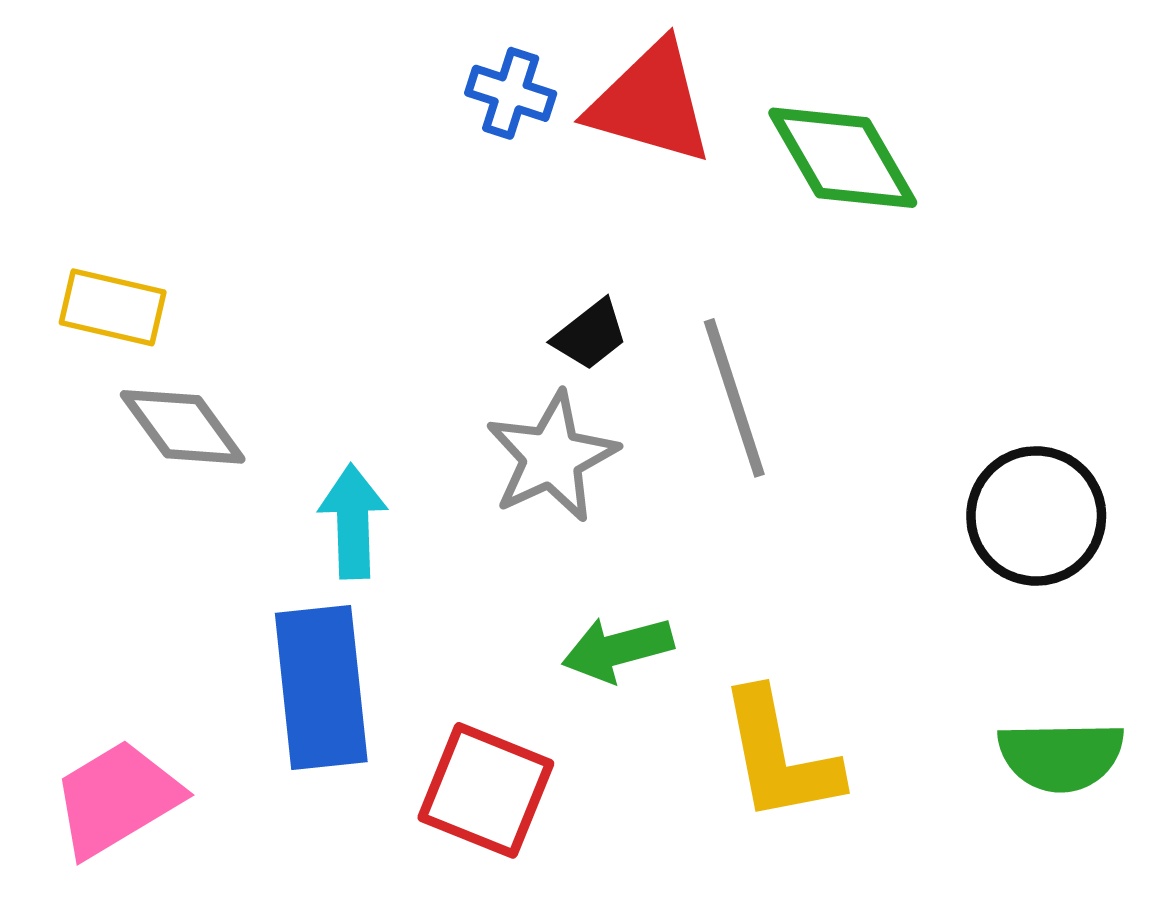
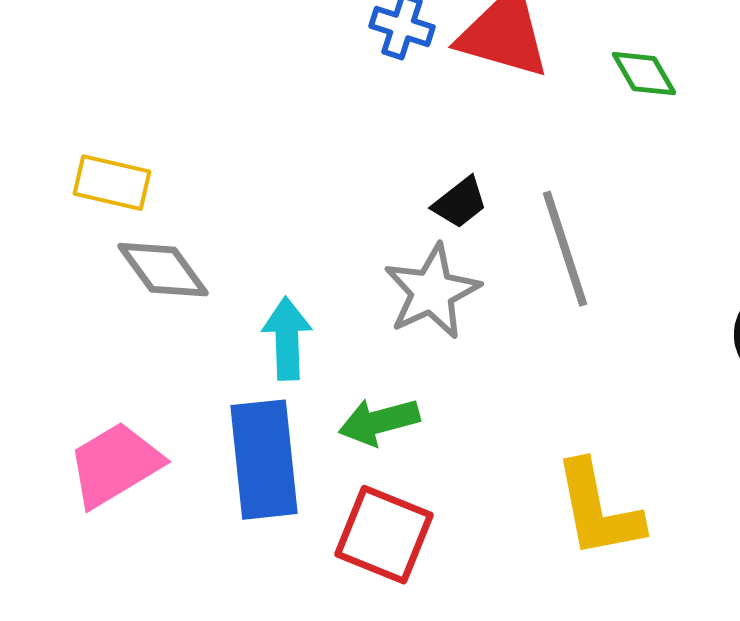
green diamond: (843, 158) -> (644, 74), size x0.6
green arrow: (618, 649) -> (379, 422), moved
pink trapezoid: (117, 799) -> (115, 465), moved

